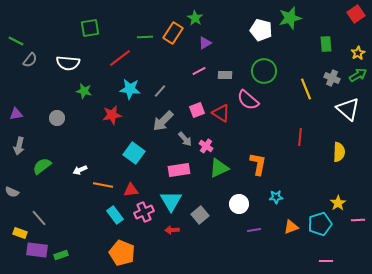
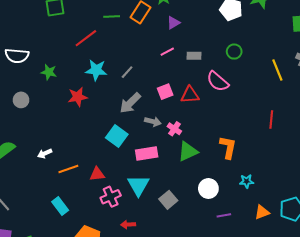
white semicircle: (68, 63) -> (17, 56), moved
green circle: (264, 71) -> (234, 52), size x0.6
red triangle: (221, 113) -> (190, 95), turned -36
gray arrow: (185, 139) -> (153, 122), turned -35
cyan square: (134, 153) -> (117, 136), moved
orange line: (103, 185) -> (68, 169), turned -30
cyan rectangle: (115, 215) -> (60, 206), moved
red arrow: (172, 230) -> (128, 225), moved

